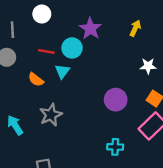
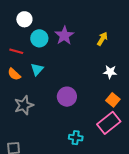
cyan circle: (72, 48) -> (39, 38), moved
red line: (46, 51) -> (16, 51), moved
purple circle: (116, 100) -> (67, 97), moved

